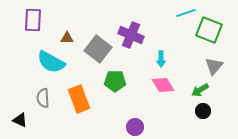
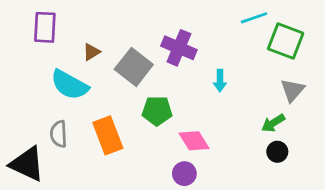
brown triangle: (67, 38) -> (91, 52), turned -32
pink diamond: (163, 85) -> (194, 141), moved
black triangle: (20, 120) -> (27, 164), size x1.8

